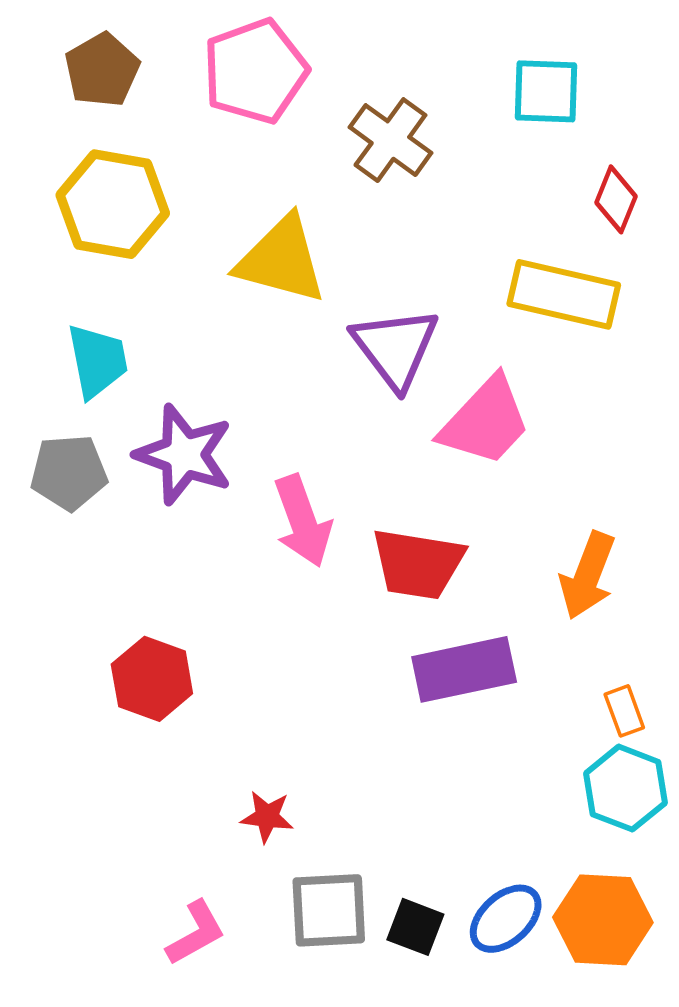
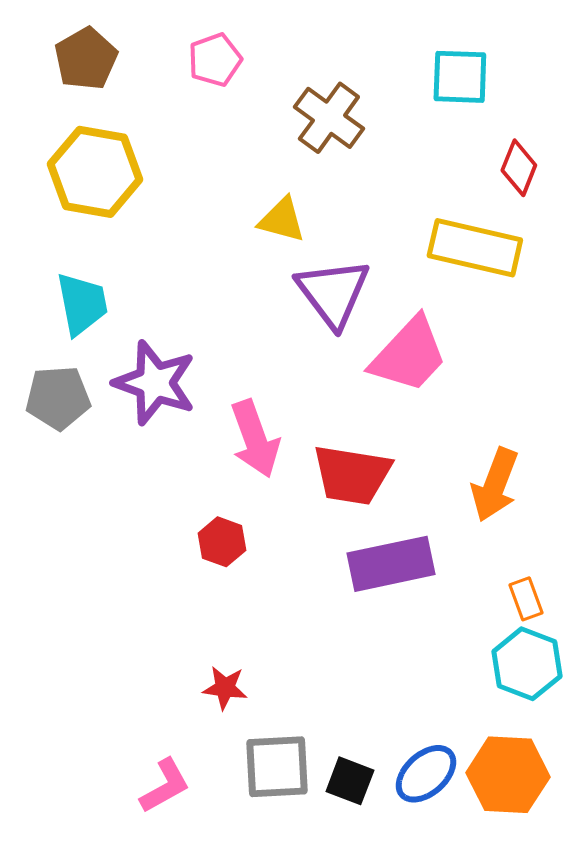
pink pentagon: (255, 71) -> (215, 60), size x0.6
yellow triangle: (281, 260) -> (282, 220), moved, size x0.6
red hexagon: (152, 679) -> (222, 542), moved, size x0.7

